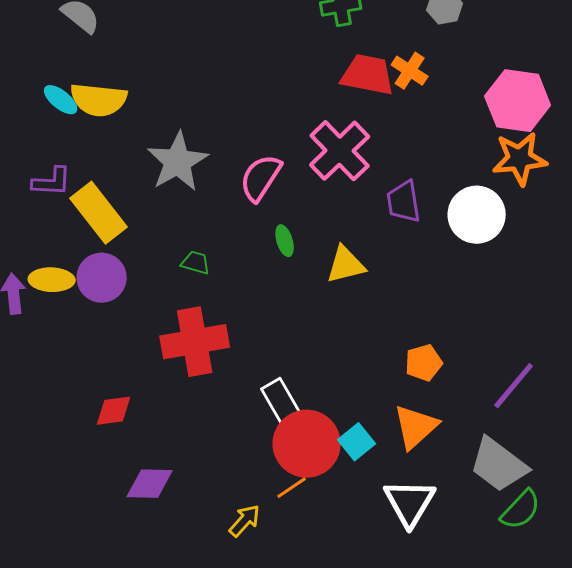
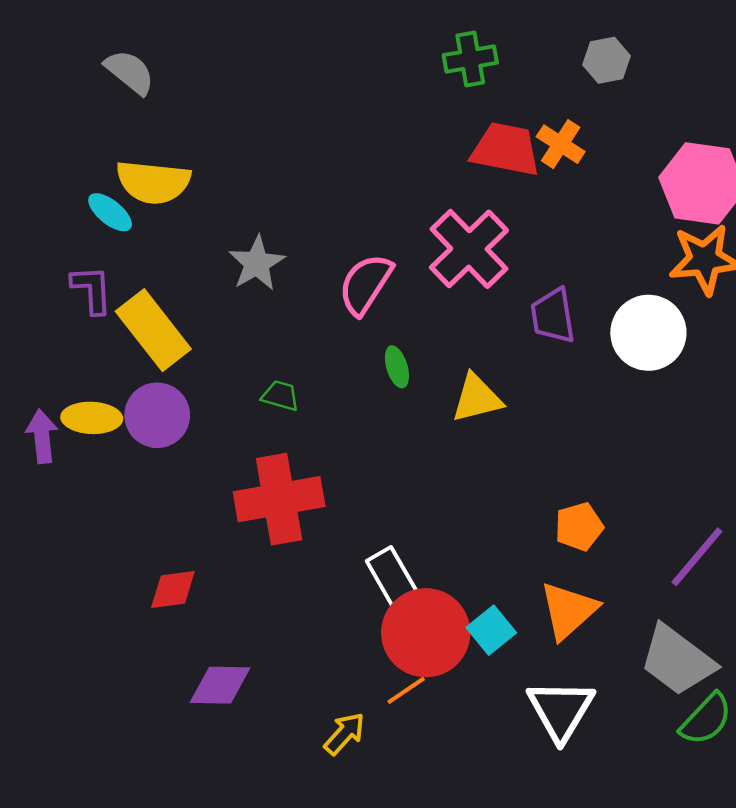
cyan ellipse: (61, 100) -> (110, 212), moved
gray star: (178, 162) -> (257, 263), size x0.7
purple L-shape: (52, 182) -> (92, 290), turned -96

